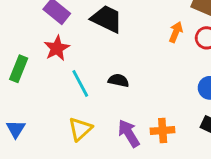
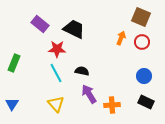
red star: (57, 48) -> (57, 49), moved, turned 30
yellow triangle: (80, 129) -> (56, 104), turned -30
purple arrow: (129, 133) -> (89, 94), moved

